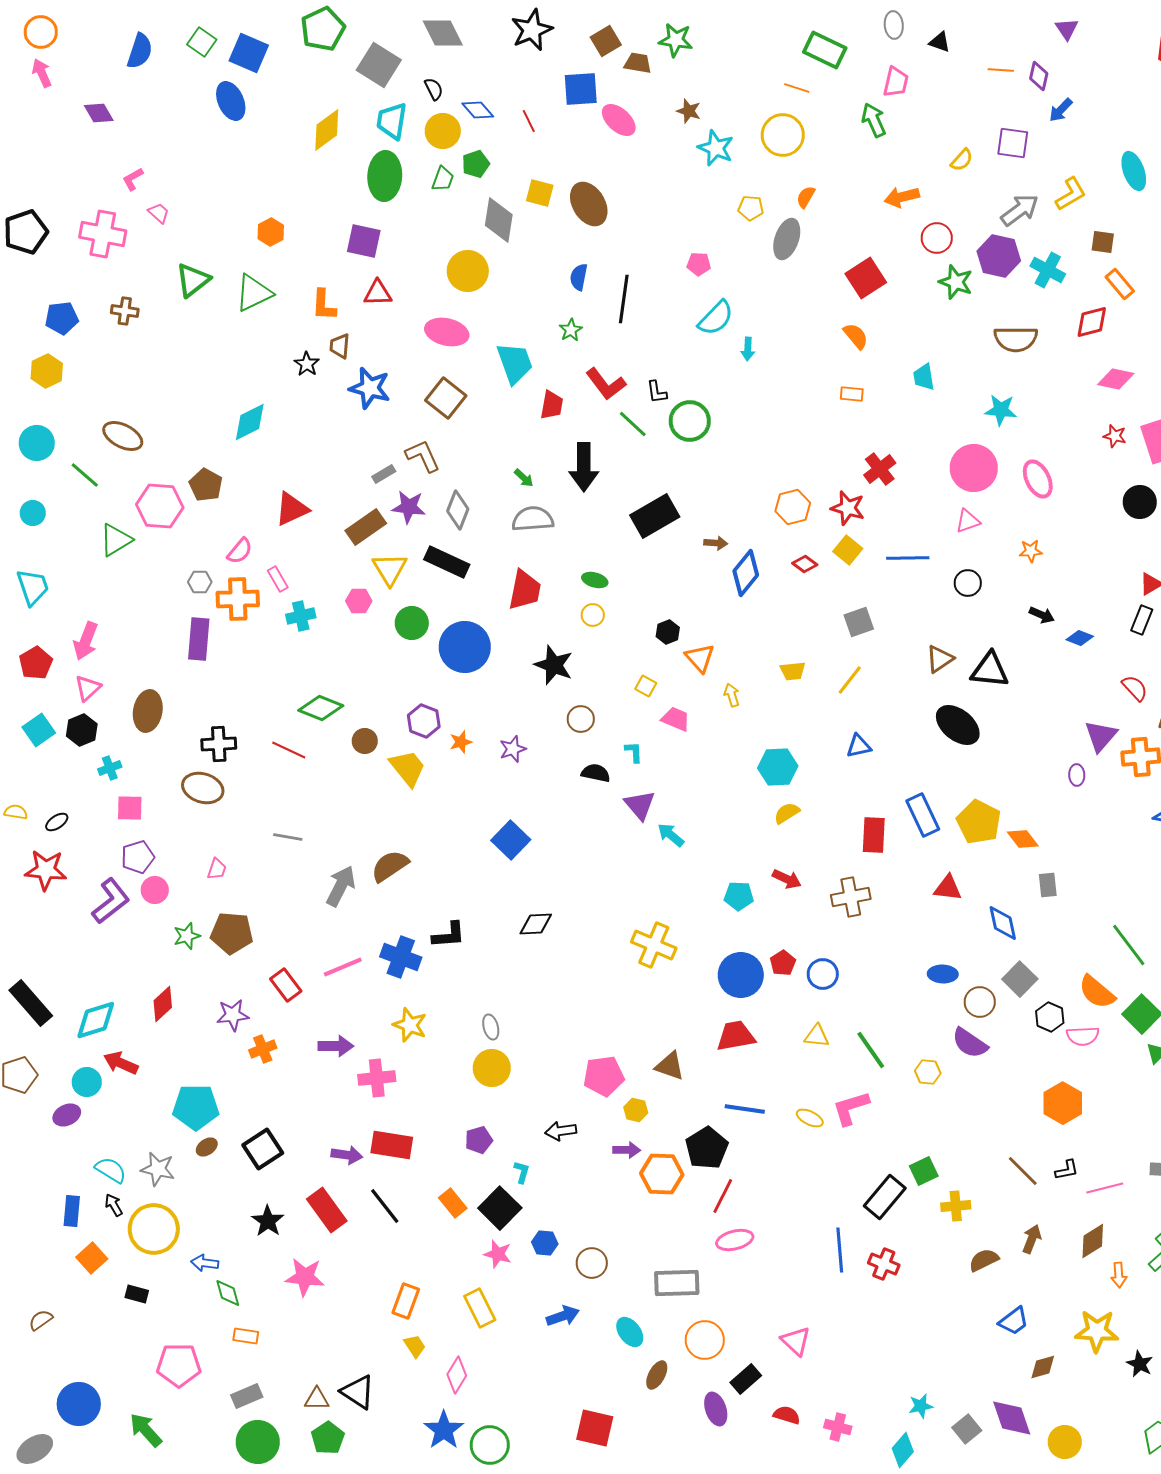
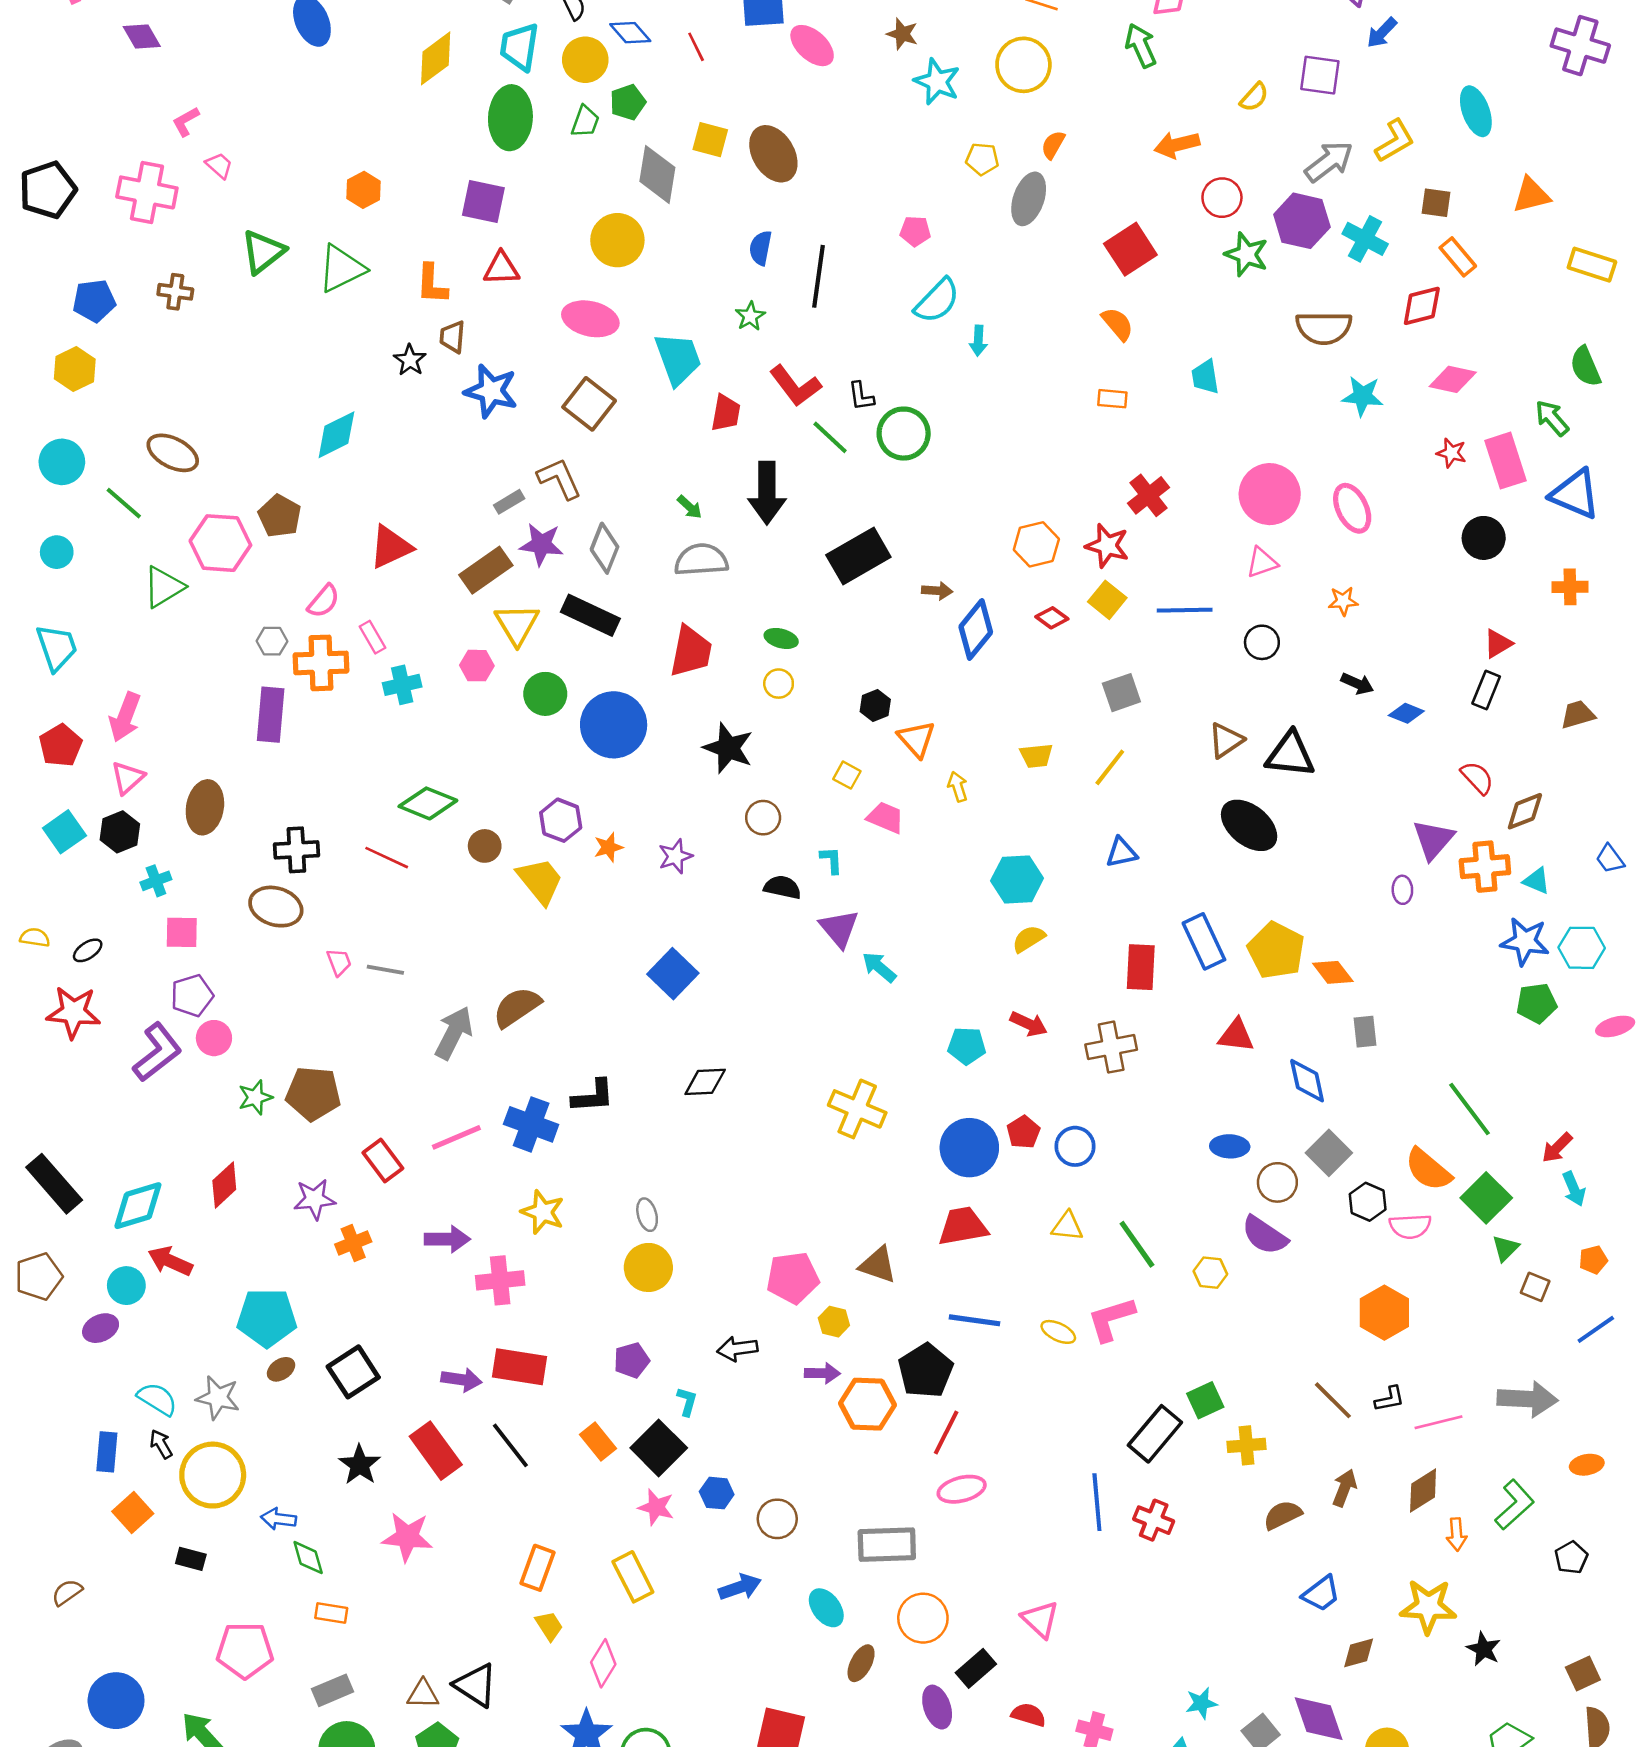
cyan star: (1001, 410) -> (1362, 396), moved
pink trapezoid: (217, 869) -> (339, 962), moved, turned -40

